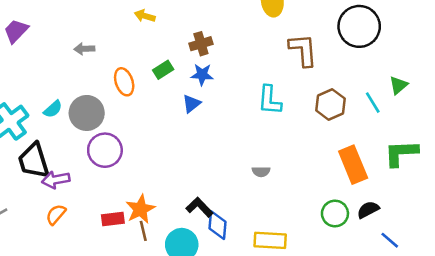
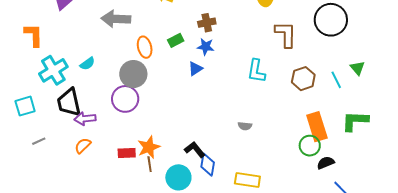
gray arrow: (84, 49) -> (116, 19), size x1.8
green triangle: (398, 85) -> (357, 68), turned -35
gray circle: (87, 113) -> (133, 74), moved
green circle: (335, 214) -> (310, 146), moved

